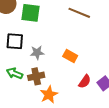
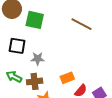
orange rectangle: (70, 56) -> (67, 78), moved, turned -56

